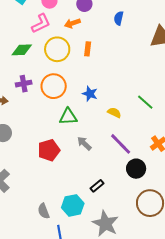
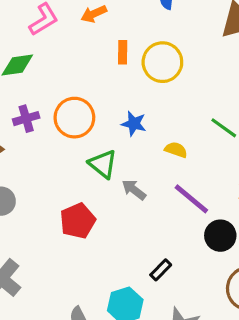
yellow circle: (57, 49) -> (162, 62), moved
green triangle: (68, 117) -> (103, 164), turned 48
gray arrow: (84, 143) -> (134, 190), moved

